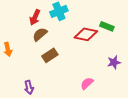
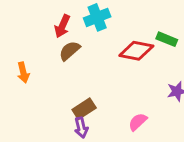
brown rectangle: (50, 55) -> (84, 109), moved
purple arrow: (29, 87) -> (81, 128), moved

